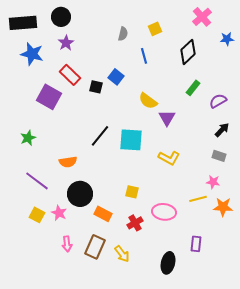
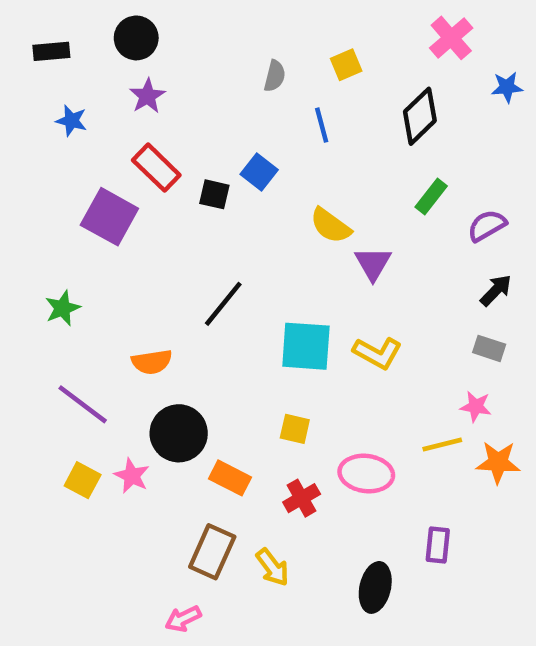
black rectangle: (23, 23) -> (51, 51), size x0.6
blue star: (32, 54) -> (71, 121), size x0.6
cyan square: (131, 140) -> (306, 346), moved
pink arrow: (67, 244) -> (183, 619), moved, turned 70

